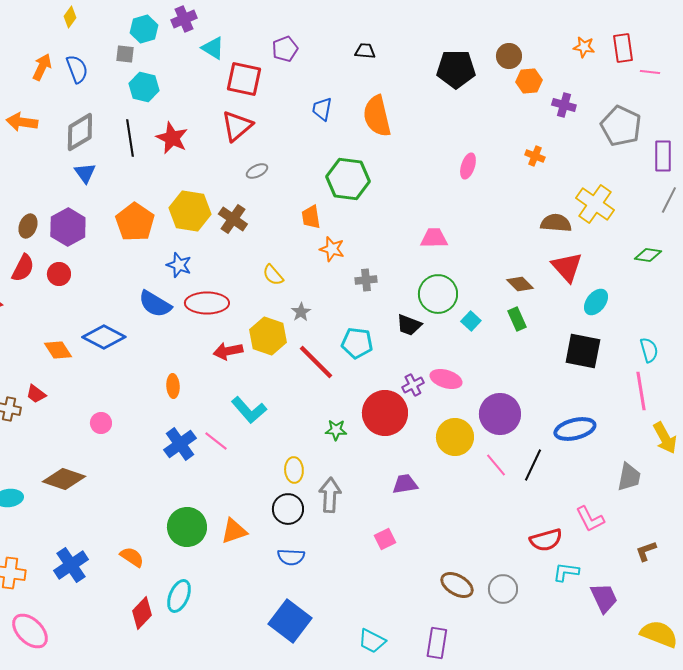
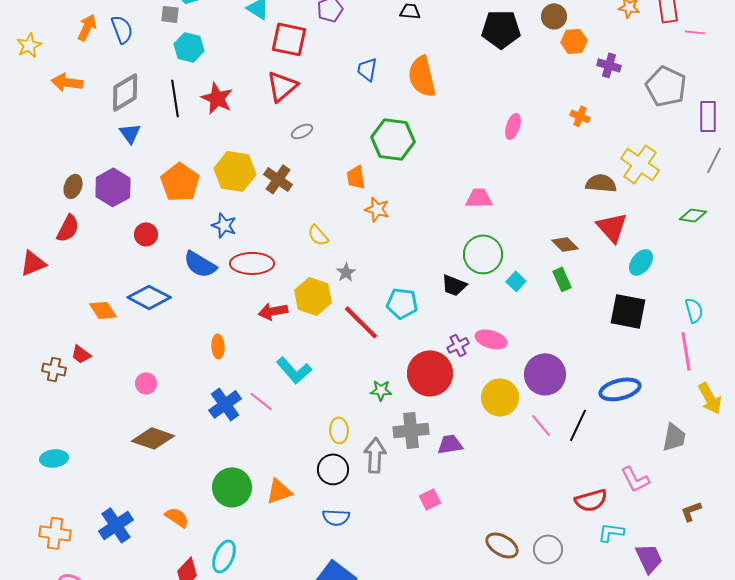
red circle: (59, 274) -> (146, 234), moved
gray cross: (366, 280) -> (411, 430), moved, size x1.6
brown diamond: (64, 479) -> (153, 438), moved

